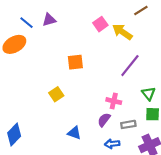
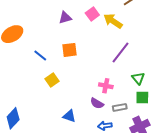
purple triangle: (49, 20) -> (65, 18), moved
blue line: (26, 23) -> (40, 55), moved
purple semicircle: (104, 120) -> (97, 103), turned -96

